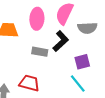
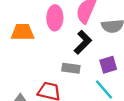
gray rectangle: (40, 52) -> (71, 68), moved

